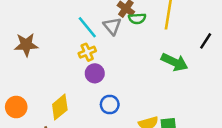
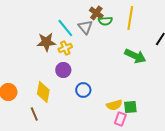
brown star: (26, 45) -> (46, 42), moved
purple circle: (95, 73) -> (63, 70), moved
yellow diamond: (60, 107) -> (43, 92), turned -40

